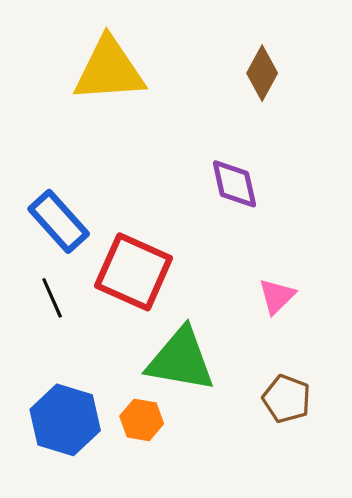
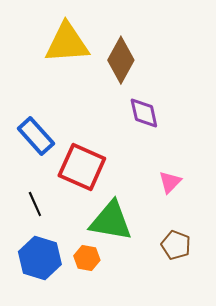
brown diamond: (262, 73) -> (121, 60), moved, size x1.4
black line: (52, 298) -> (35, 204), moved

